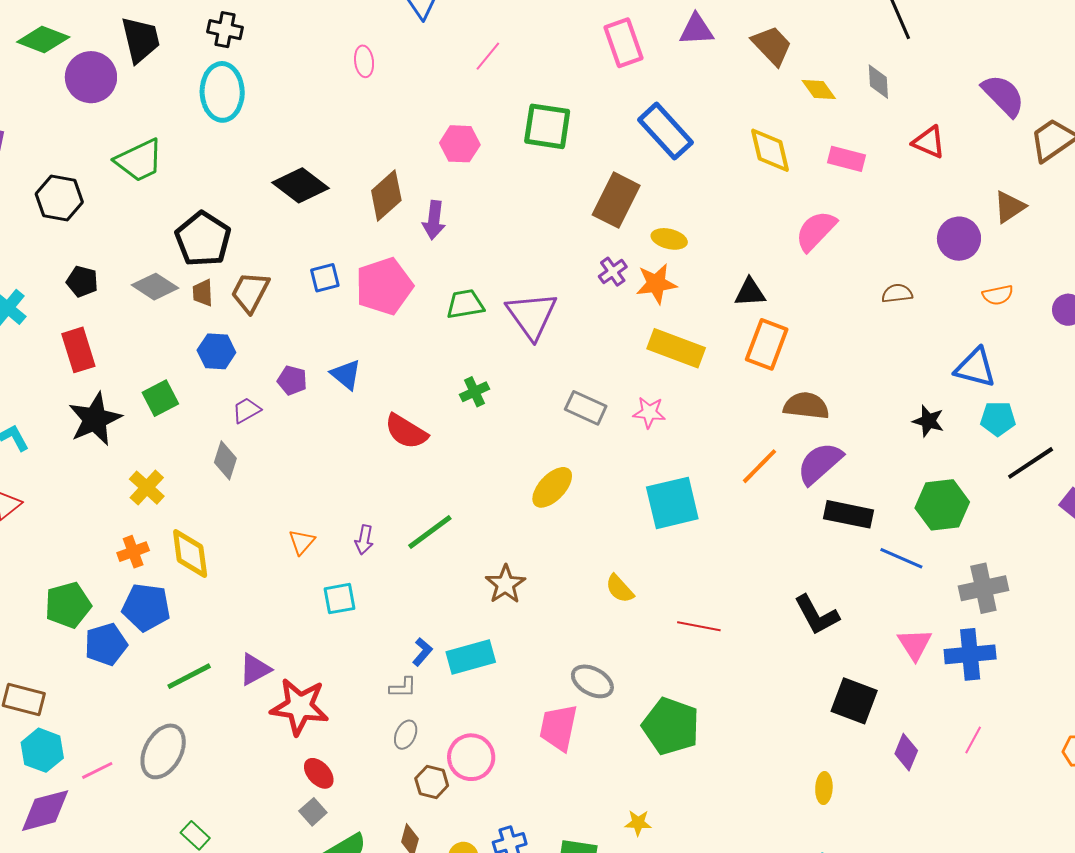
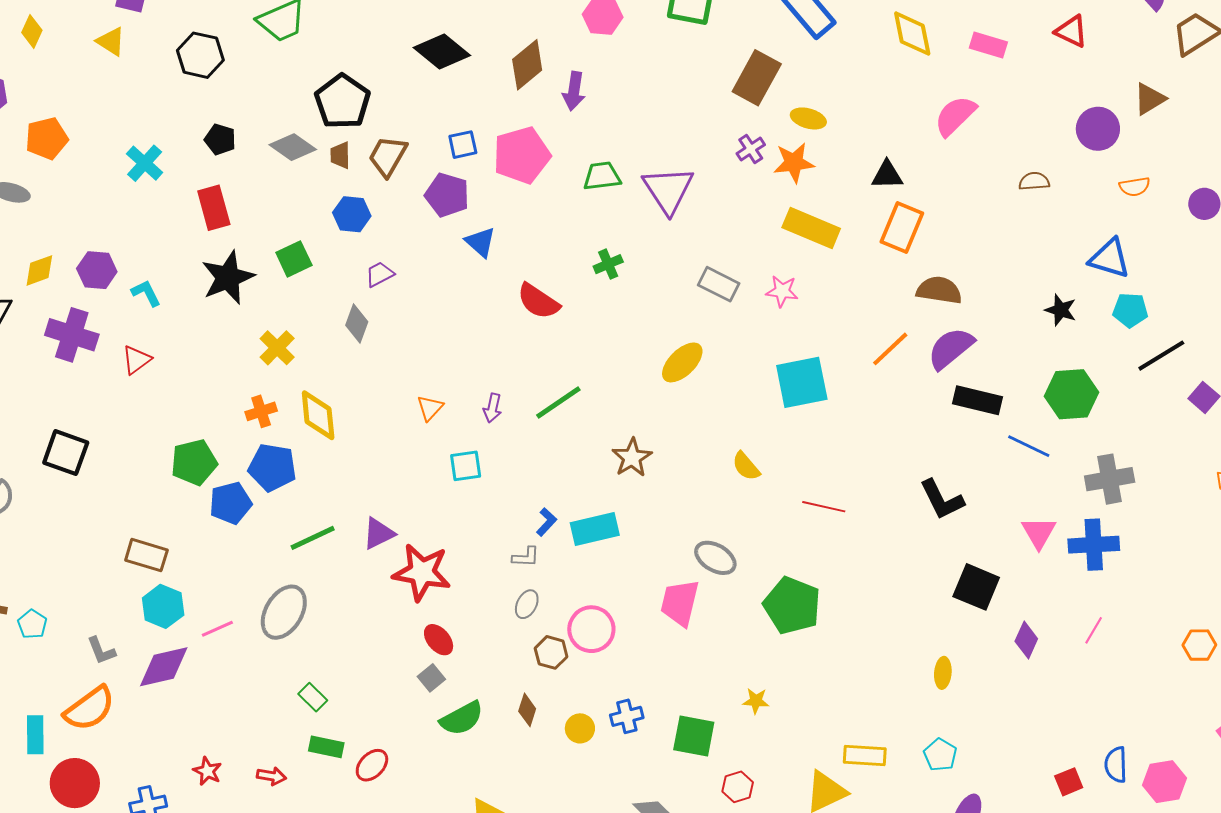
purple pentagon: (292, 380) -> (447, 195), moved, size x1.5

